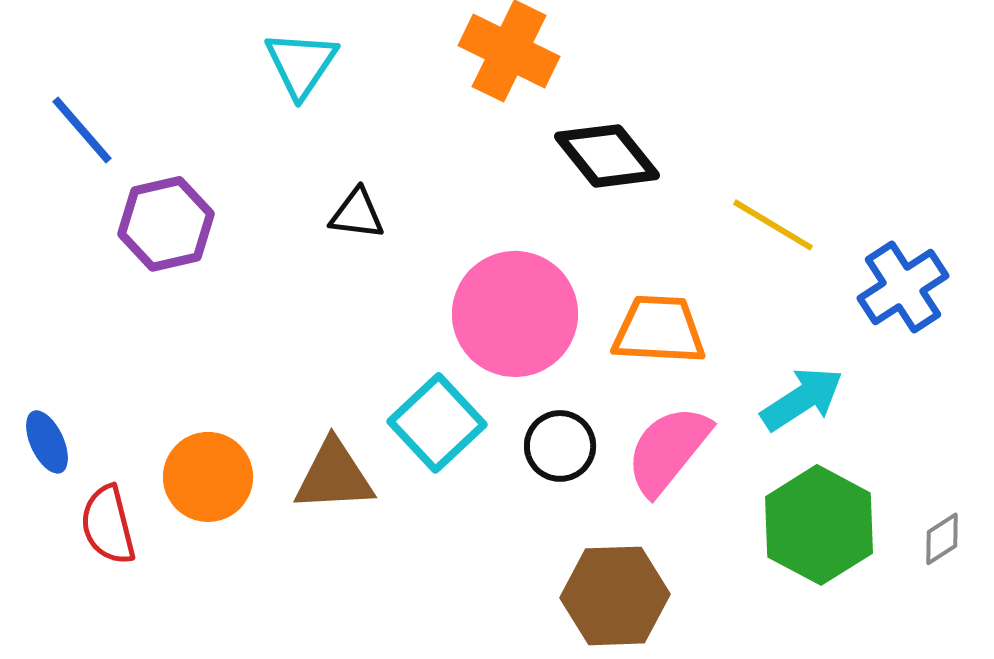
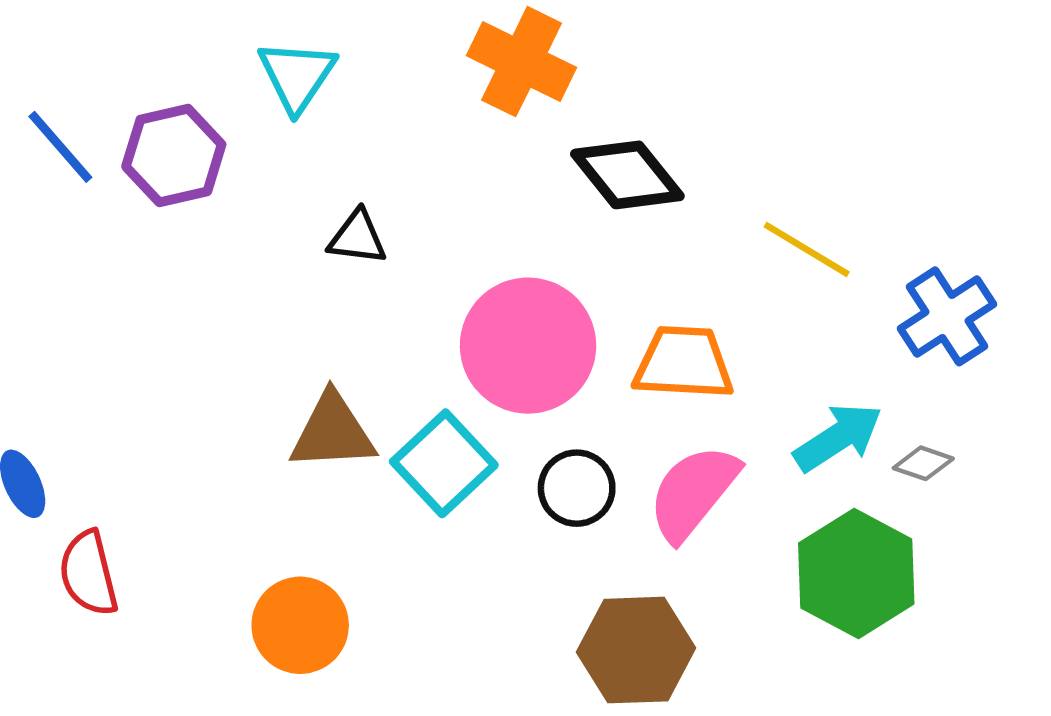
purple hexagon: (166, 224) -> (174, 156), moved
brown triangle: (334, 476) -> (333, 432), moved
orange circle: (208, 477) -> (300, 625), moved
gray diamond: (942, 539) -> (923, 463), moved, turned 52

